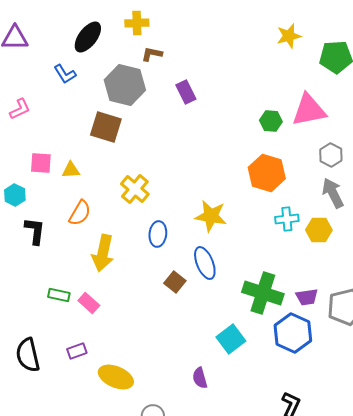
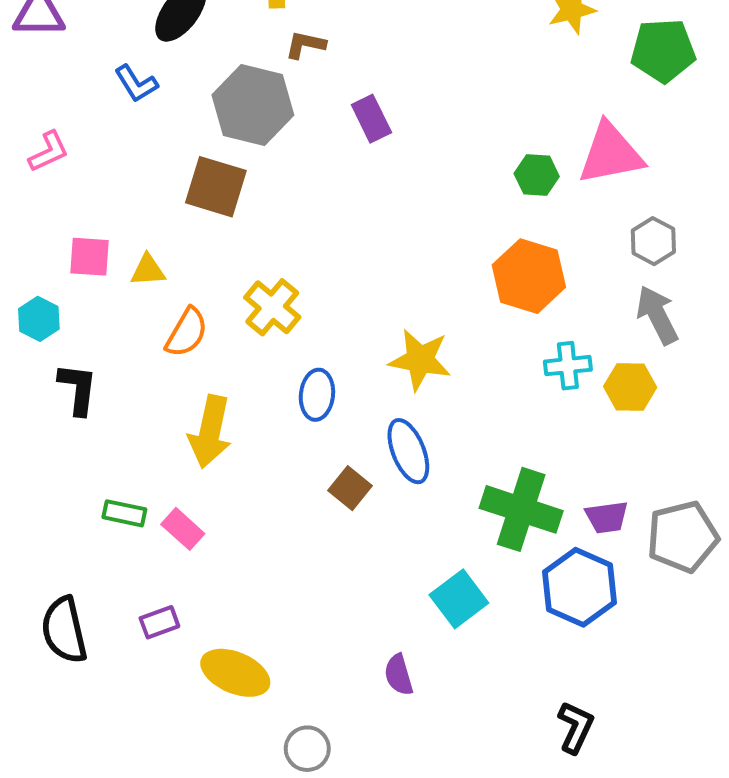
orange semicircle: (80, 213) -> (187, 333), moved

